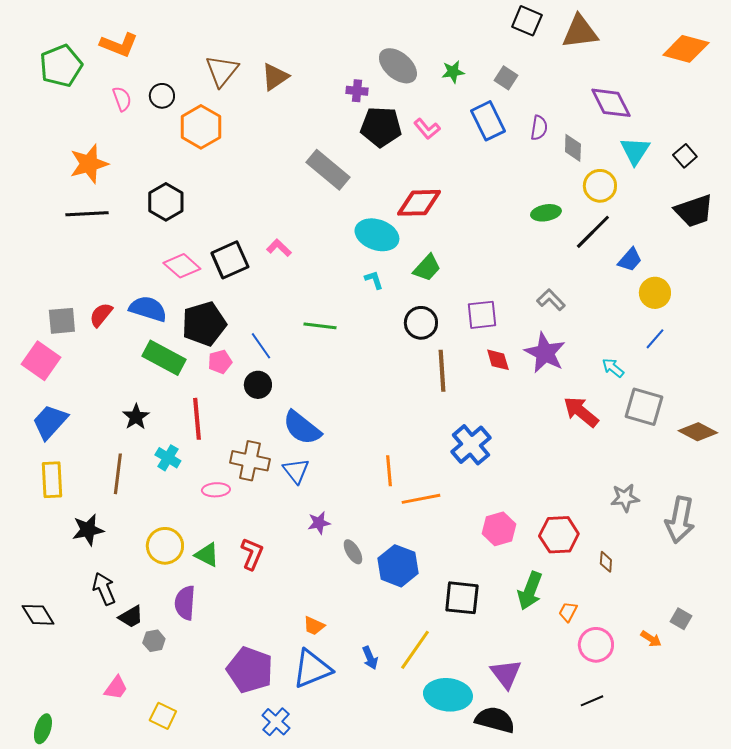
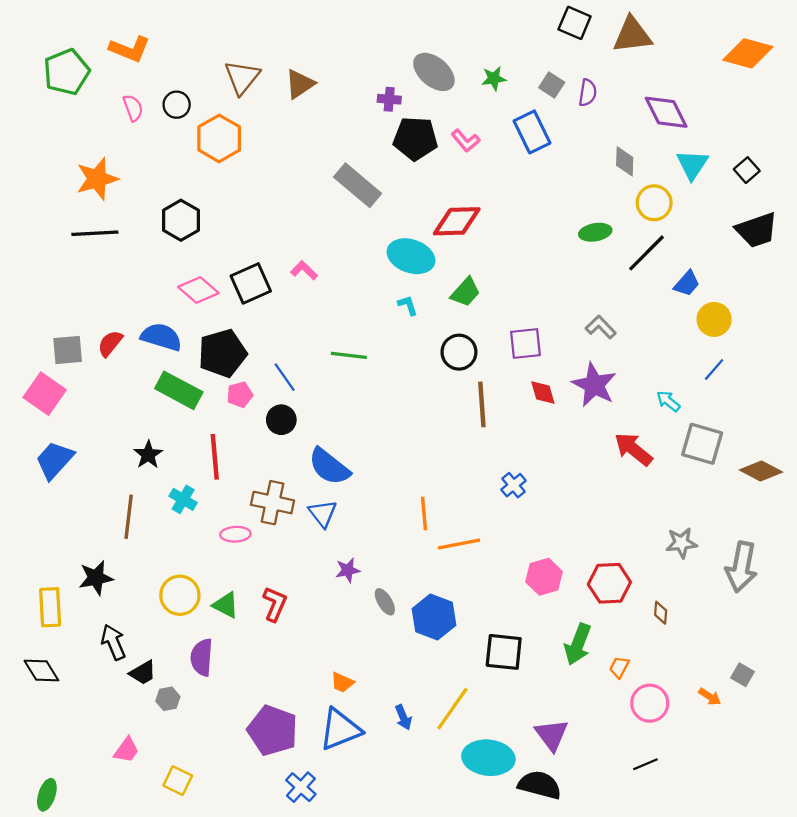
purple semicircle: (539, 128) -> (588, 93), moved
blue cross: (471, 445) -> (513, 485), size x0.6
yellow rectangle: (52, 480) -> (50, 607), moved

